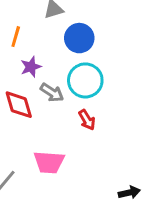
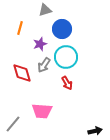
purple star: (31, 67) -> (40, 44), moved
gray arrow: (52, 93) -> (44, 65), turned 91

